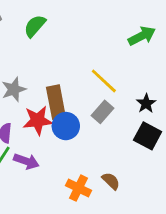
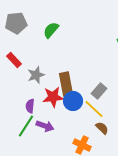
yellow line: (104, 81) -> (94, 109), moved
brown semicircle: (111, 181) -> (102, 128), moved

